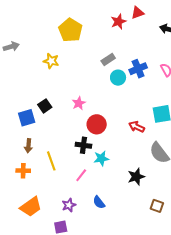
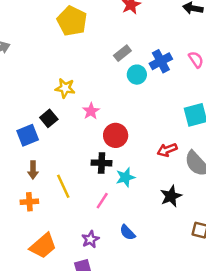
yellow star: (51, 61) -> (65, 88), moved
red arrow: (137, 127) -> (167, 150), moved, turned -42

